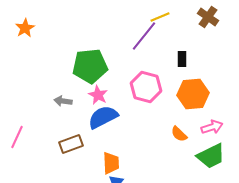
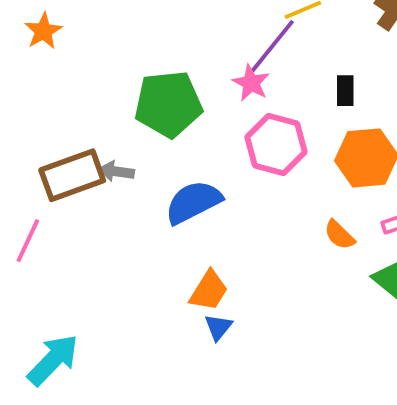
pink star: (98, 95) -> (251, 83), moved
brown rectangle: (71, 144) -> (72, 175), moved, size x1.4
orange trapezoid: (111, 163) -> (209, 291), turned 35

